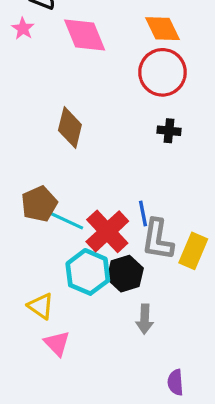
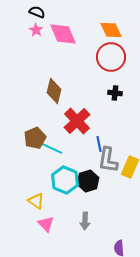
pink star: (23, 29) -> (36, 30), moved
red cross: (107, 231) -> (77, 121), moved
gray arrow: (145, 319) -> (85, 221), moved

